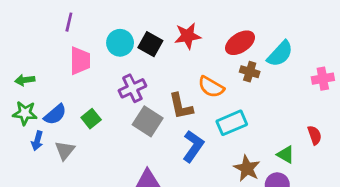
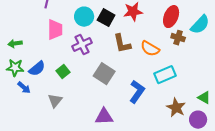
red ellipse: (240, 43) -> (171, 17), turned -35
purple cross: (132, 88) -> (82, 45), moved
brown L-shape: (181, 106) -> (122, 44), moved
blue arrow: (37, 141) -> (24, 88), turned -64
gray triangle: (65, 150) -> (55, 101), moved

